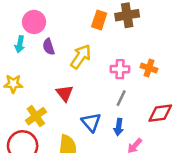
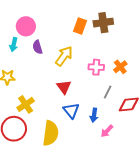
orange cross: (149, 68) -> (120, 67), turned 32
red triangle: (65, 93) -> (64, 87), moved
gray line: (121, 98) -> (108, 92), moved

